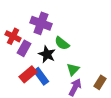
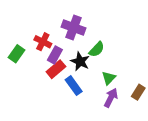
green semicircle: (62, 43) -> (97, 49), turned -84
red rectangle: (28, 74) -> (56, 69), moved

